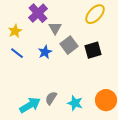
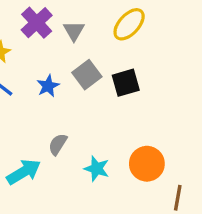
gray triangle: (55, 28) -> (74, 31), moved
gray semicircle: (51, 98) -> (58, 144), moved

